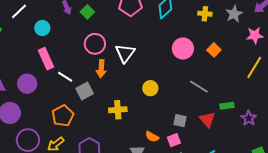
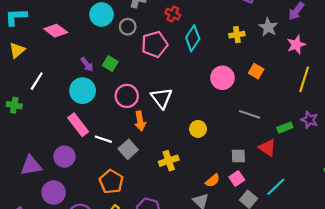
cyan circle: (42, 28) -> (83, 91), moved, size x1.5
purple star: (249, 118) -> (309, 120), moved
orange semicircle: (152, 137) -> (213, 181), turned -56

